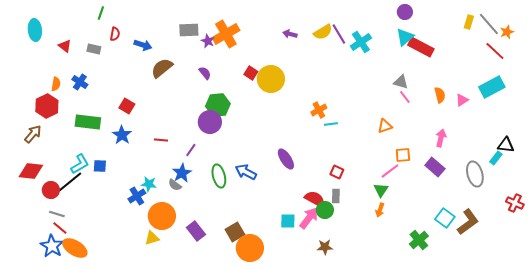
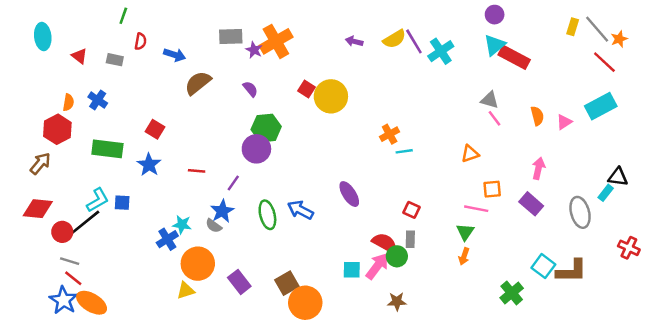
pink line: (390, 171) -> (476, 209), turned 48
brown L-shape: (468, 222) -> (571, 271), turned 36

